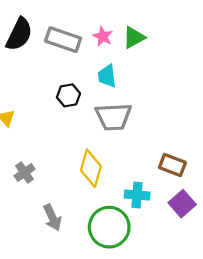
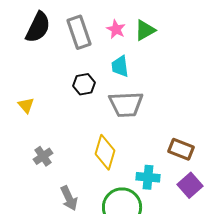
gray rectangle: (63, 40) -> (79, 32), turned 52

